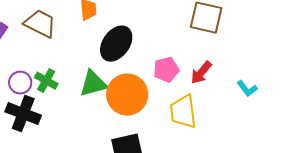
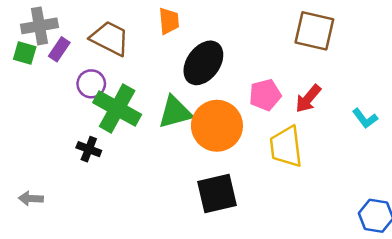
green cross: (46, 81) -> (117, 108), size x1.6
purple circle: (20, 83) -> (91, 84), moved
black cross: (23, 114) -> (89, 149), size x0.6

